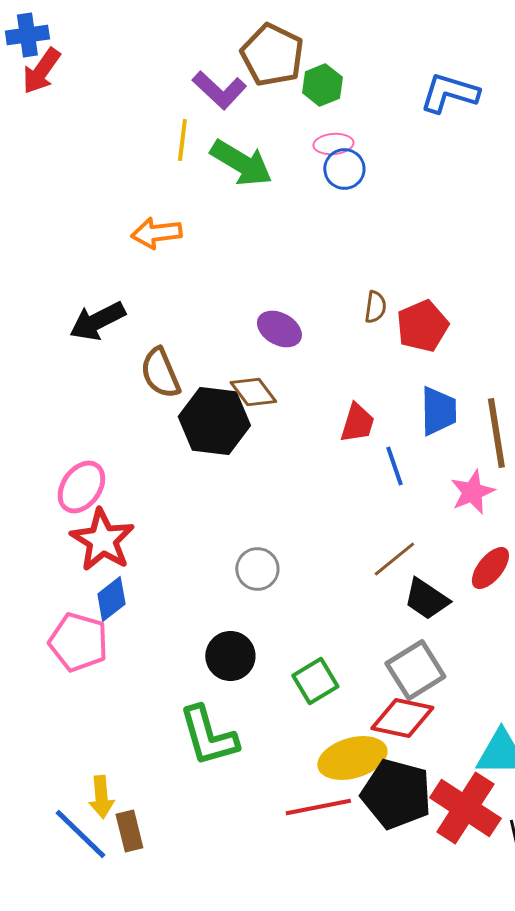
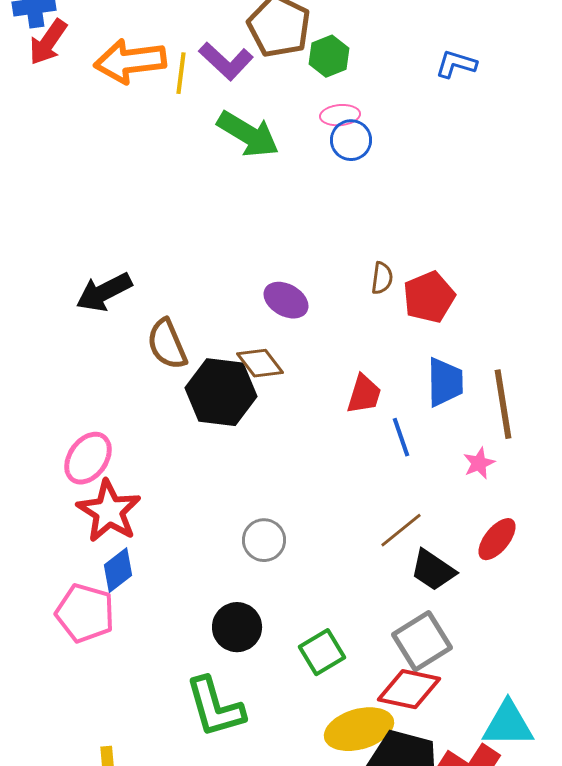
blue L-shape: (449, 93) -> (456, 64), size x0.7
yellow line: (182, 140) -> (181, 73), moved
orange arrow: (156, 233) -> (130, 61), moved, size x1.4
pink star: (472, 492) -> (479, 463), size x0.7

